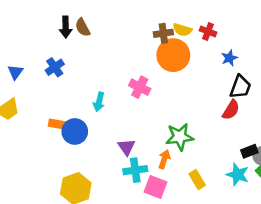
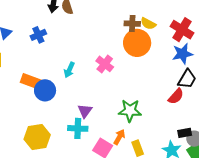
red cross: (208, 31) -> (182, 30), moved, size x1.6
blue star: (229, 58) -> (182, 54), size x1.5
orange rectangle: (57, 124) -> (32, 82), size x1.5
orange arrow: (164, 159) -> (119, 137), moved
cyan cross: (135, 170) -> (78, 128), moved

